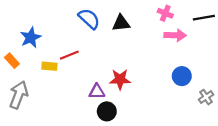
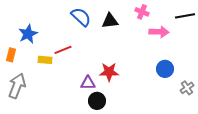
pink cross: (165, 13) -> (142, 12), moved
orange rectangle: (12, 61) -> (11, 55), turned 56

